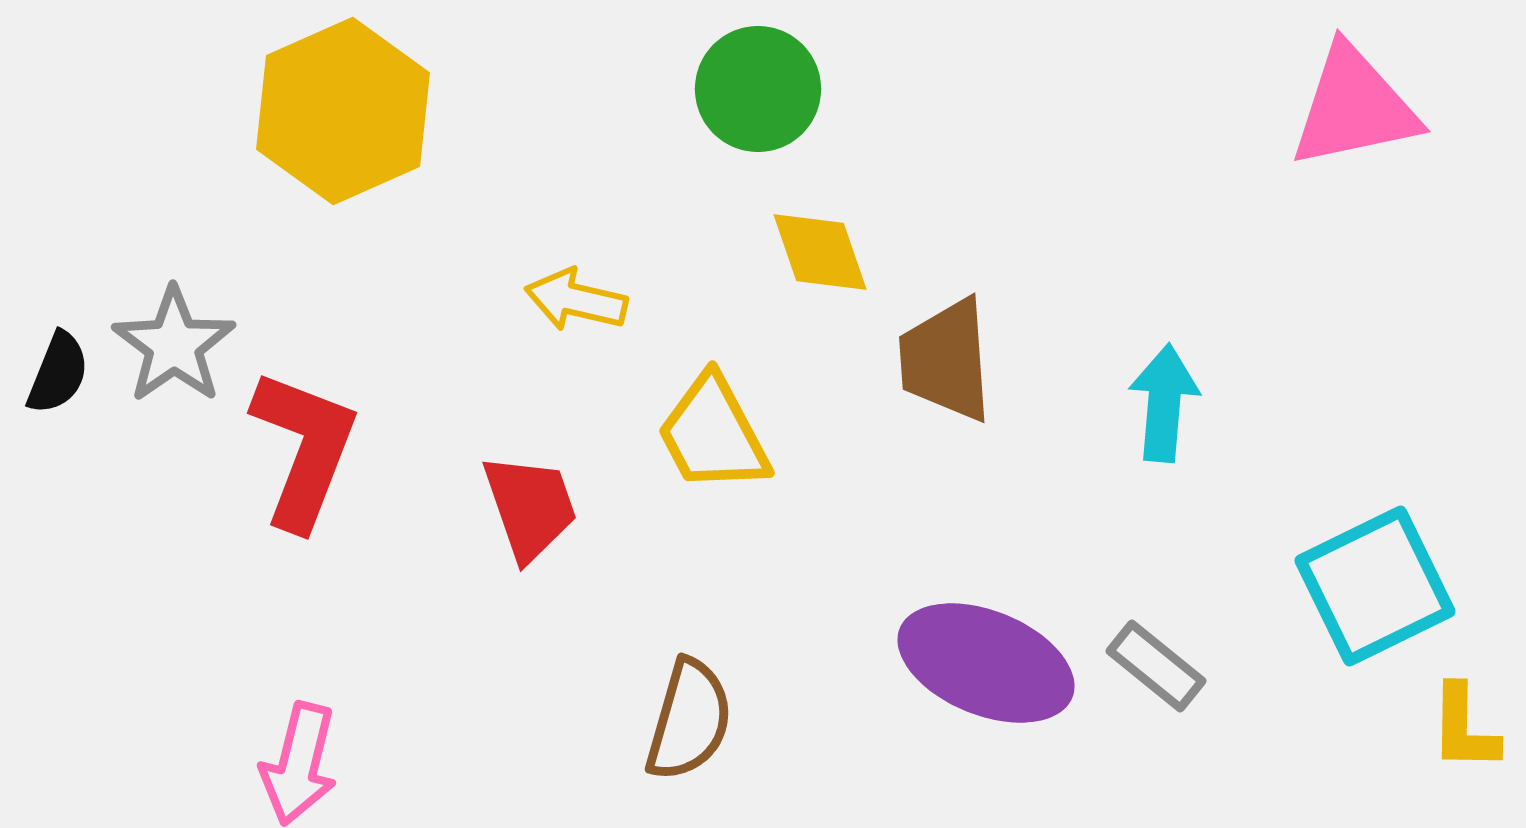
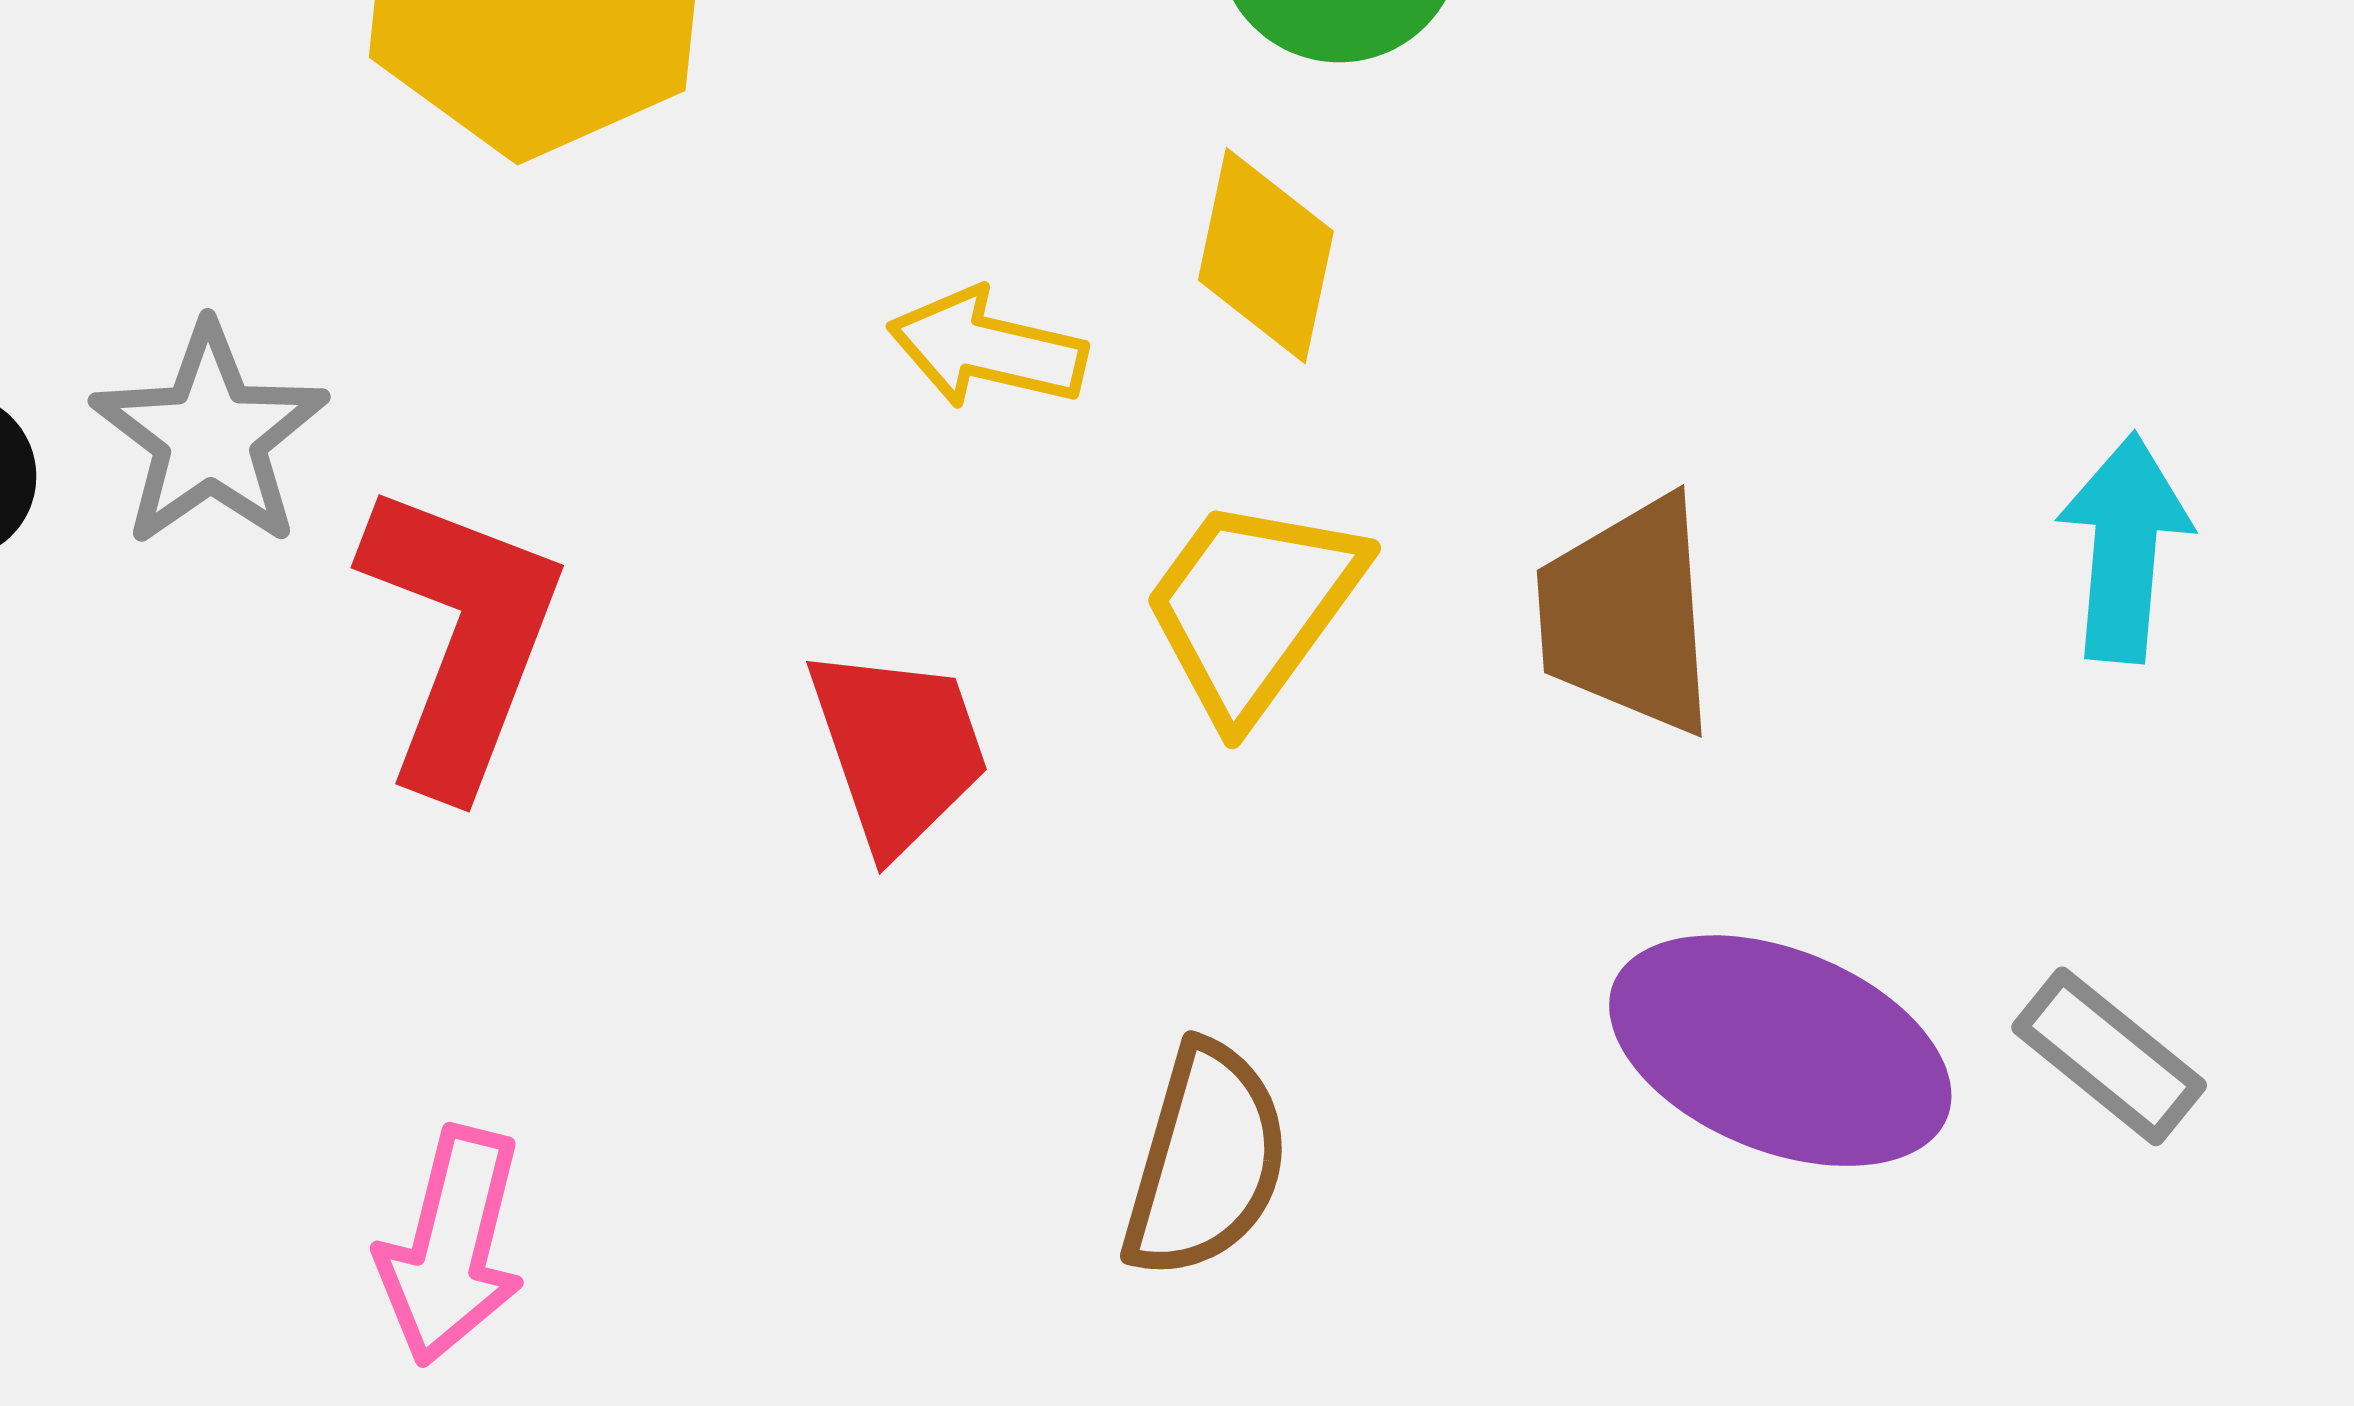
yellow diamond: (820, 252) -> (1266, 256), moved, turned 31
brown trapezoid: (946, 360) -> (1627, 615), moved
yellow trapezoid: (713, 434) -> (1252, 608), turned 64

